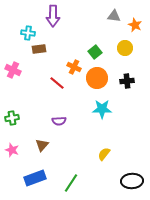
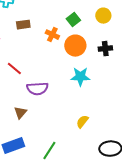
brown rectangle: (39, 49) -> (23, 25), moved
red line: (57, 83) -> (14, 69), moved
purple semicircle: (59, 121) -> (37, 89), size x1.5

